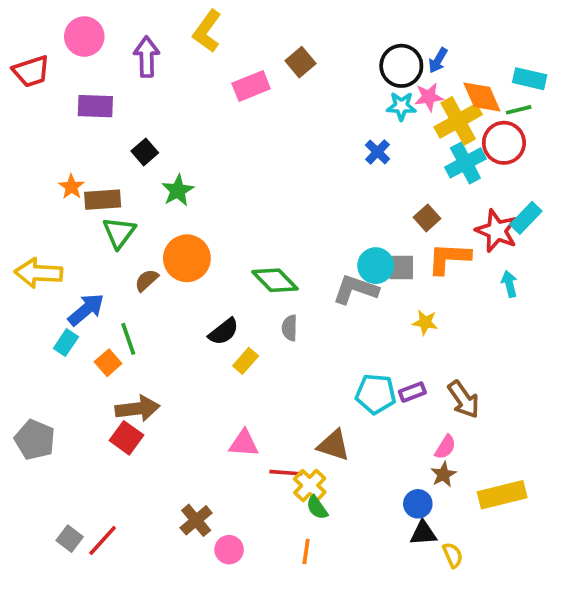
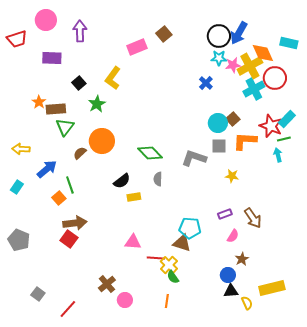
yellow L-shape: (207, 31) -> (113, 78), moved
blue arrow: (438, 60) -> (239, 33), size x1.6
pink star: (429, 97) -> (233, 65), moved
green line: (519, 110) -> (284, 139), moved
cyan circle: (376, 266) -> (218, 123), moved
yellow arrow: (38, 273) -> (21, 149), size x0.7
cyan rectangle: (66, 343) -> (17, 187), moved
yellow rectangle: (246, 361) -> (134, 197), turned 40
cyan pentagon: (376, 394) -> (190, 228), moved
pink semicircle: (445, 447) -> (233, 236), moved
yellow rectangle: (502, 495) -> (272, 288), moved
red line: (103, 540) -> (68, 309), moved

